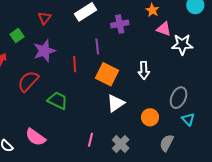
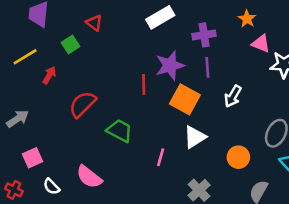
red triangle: (45, 18) -> (94, 23), moved, turned -32
purple line: (97, 47) -> (207, 67), moved
purple star: (44, 51) -> (170, 65), moved
white arrow: (144, 70) -> (233, 96), turned 30
pink line: (91, 140) -> (161, 157), moved

